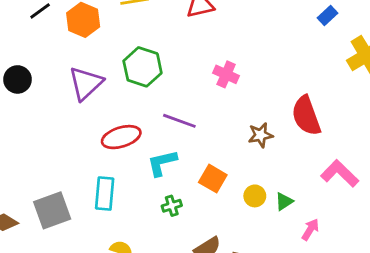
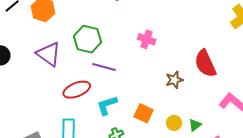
purple triangle: (86, 83) -> (49, 54), turned -36
purple line: (179, 121) -> (104, 67), moved

